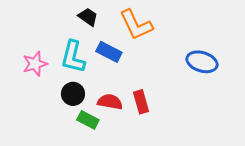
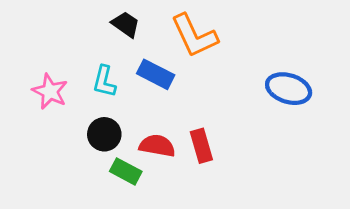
cyan L-shape: (73, 57) -> (104, 81), size x0.7
pink star: (35, 64) -> (50, 91), turned -30

